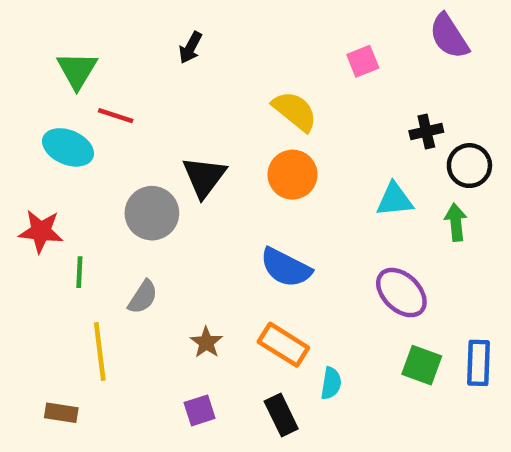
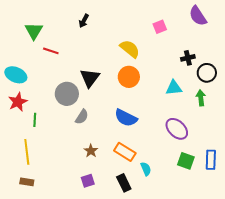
cyan ellipse: (68, 147) -> (16, 75), moved
red star: (41, 231) -> (18, 102), turned -30
gray semicircle: (143, 297) -> (82, 117), moved
yellow line: (100, 351) -> (27, 152), moved
cyan semicircle: (331, 383) -> (146, 169), turned -32

